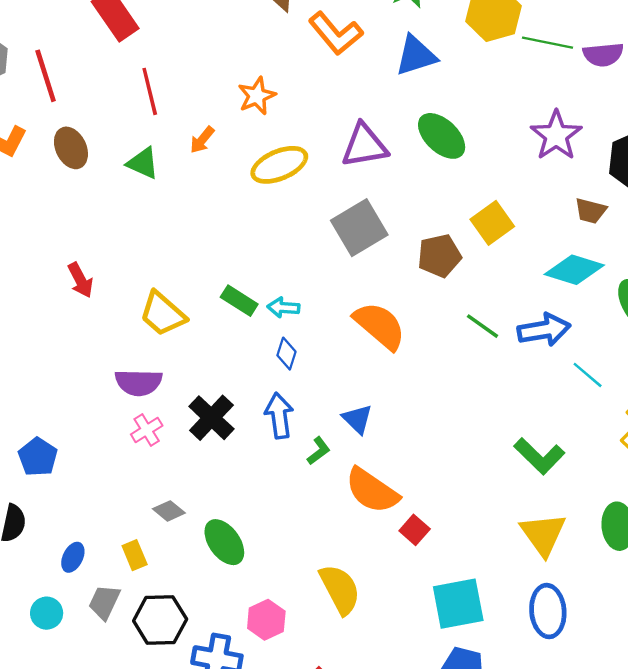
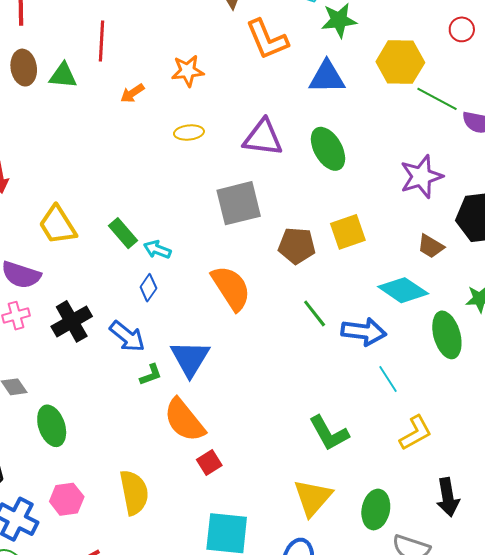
green triangle: (143, 163) -> (63, 76), moved, turned -36
yellow ellipse: (279, 165) -> (189, 133), size x0.6
blue arrow: (279, 416) -> (127, 336), turned 120
blue triangle: (357, 419) -> (190, 358), size x1.5

